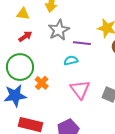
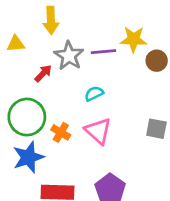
red arrow: (25, 36) -> (43, 73), moved
purple line: (82, 43) -> (103, 52), moved
pink triangle: (80, 89) -> (98, 131), moved

